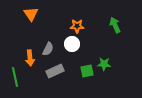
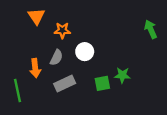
green arrow: (115, 25) -> (151, 29), moved
orange star: (77, 26) -> (62, 30), moved

